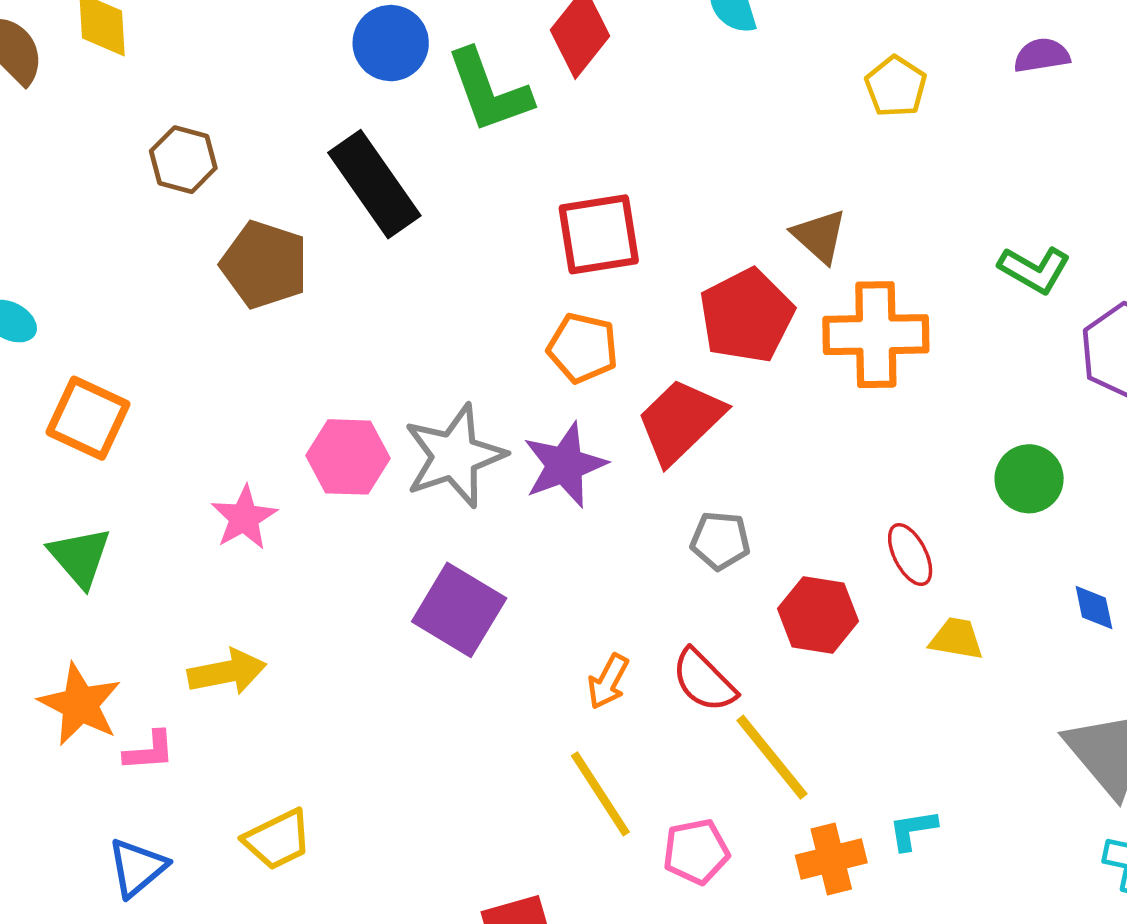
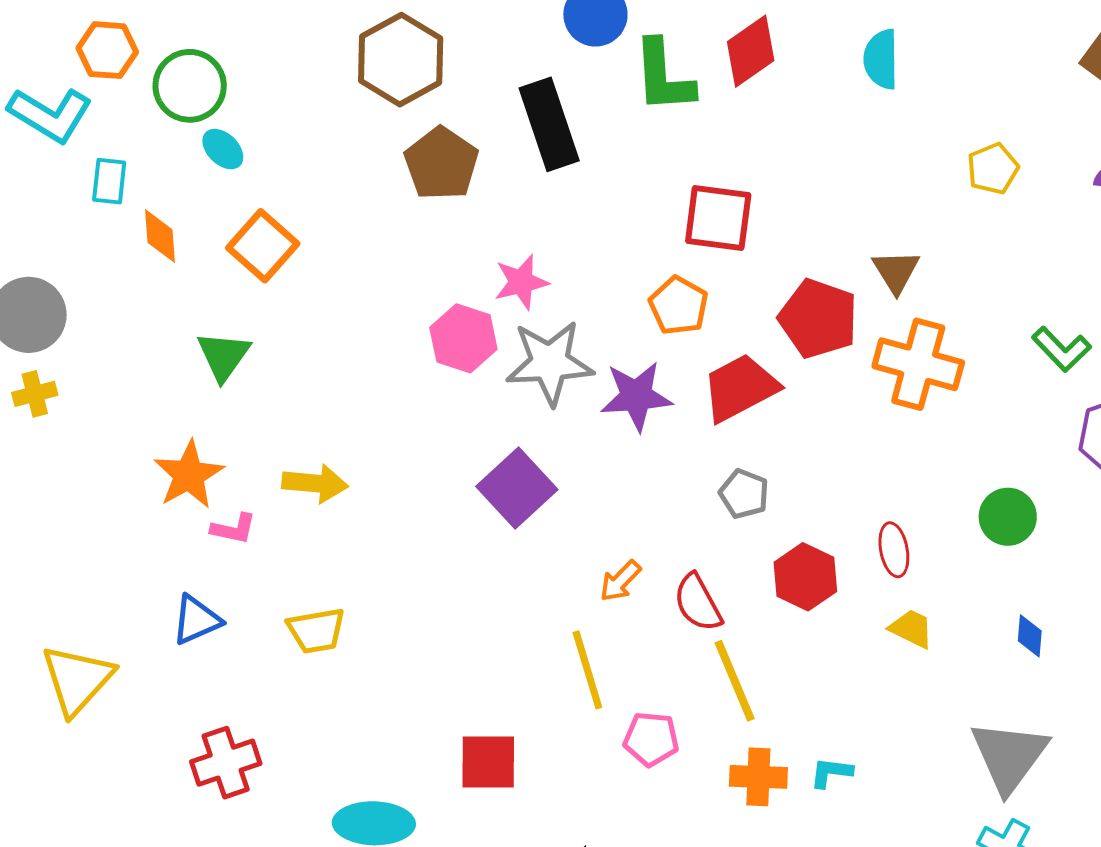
brown hexagon: (183, 160) -> (401, 60), size x1.6
red pentagon: (747, 316) -> (818, 318), turned 30
pink star: (244, 518) -> (521, 282), moved

